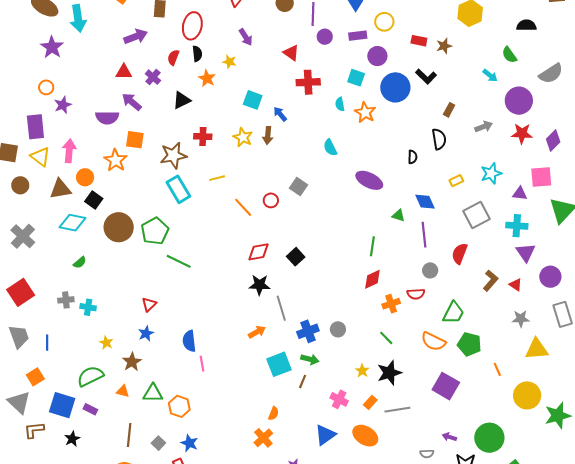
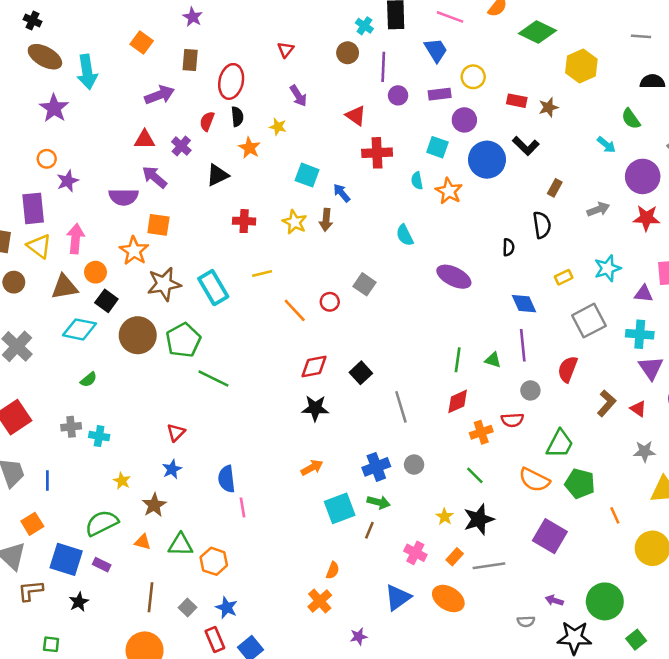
brown star: (173, 155) -> (164, 284), moved
green triangle: (398, 215) -> (493, 360), moved
gray line: (281, 308) -> (401, 407), moved

